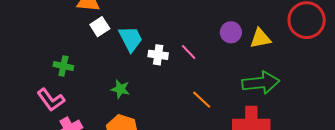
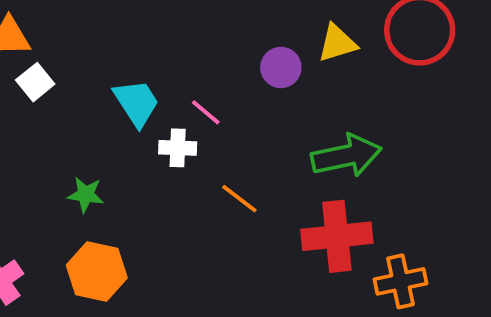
yellow triangle: (260, 38) -> (337, 43), moved
cyan trapezoid: (131, 39) -> (136, 103), moved
white cross: (158, 55) -> (178, 148), moved

